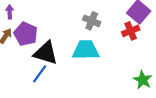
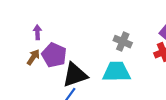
black triangle: (46, 53) -> (75, 75), turned -36

